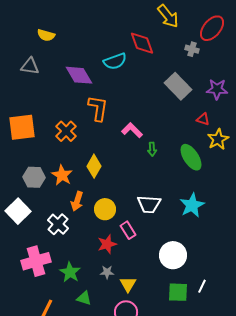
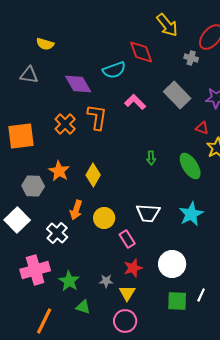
pink L-shape: (132, 130) -> (135, 102), moved
orange cross: (66, 131) -> (65, 124), moved
orange star: (62, 175) -> (59, 171), moved
red star: (107, 244) -> (133, 268), moved

